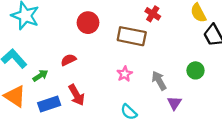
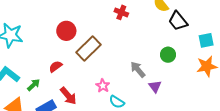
brown rectangle: (132, 36) -> (88, 49), moved, turned -45
pink star: (125, 74) -> (103, 86), moved

